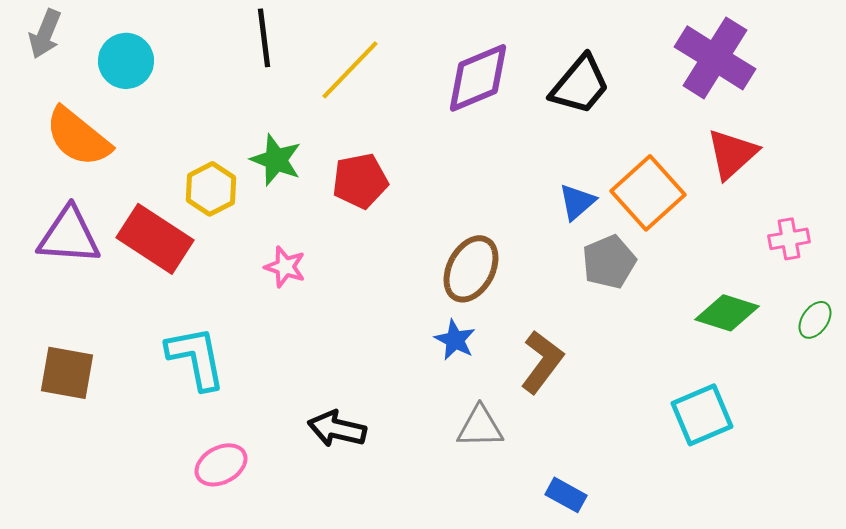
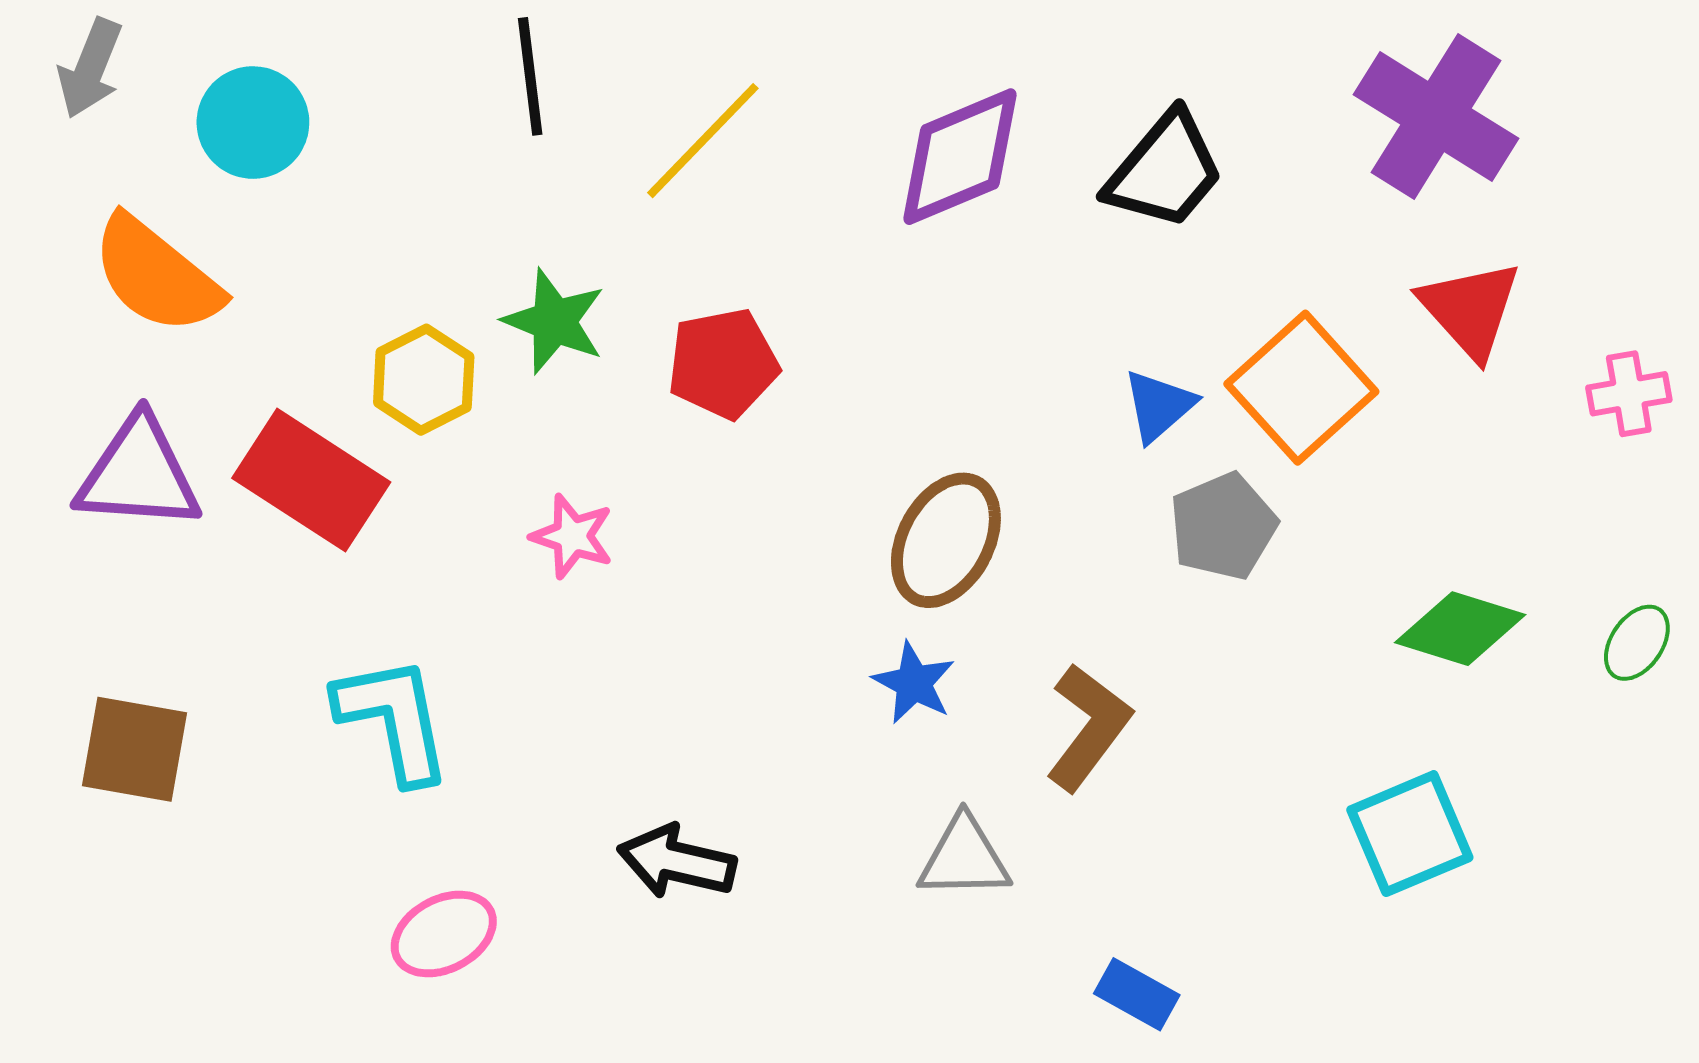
red triangle: (732, 154) -> (1470, 309), turned -30
pink cross: (789, 239) -> (1629, 394), moved

